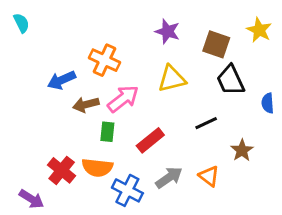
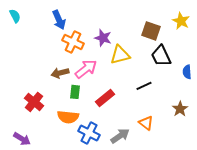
purple star: (167, 31) -> (103, 38), moved
blue arrow: (62, 80) -> (59, 20), moved, turned -90
brown star: (242, 150) -> (180, 109), moved
red cross: (62, 170) -> (34, 102), moved
gray arrow: (169, 178) -> (120, 136), moved

